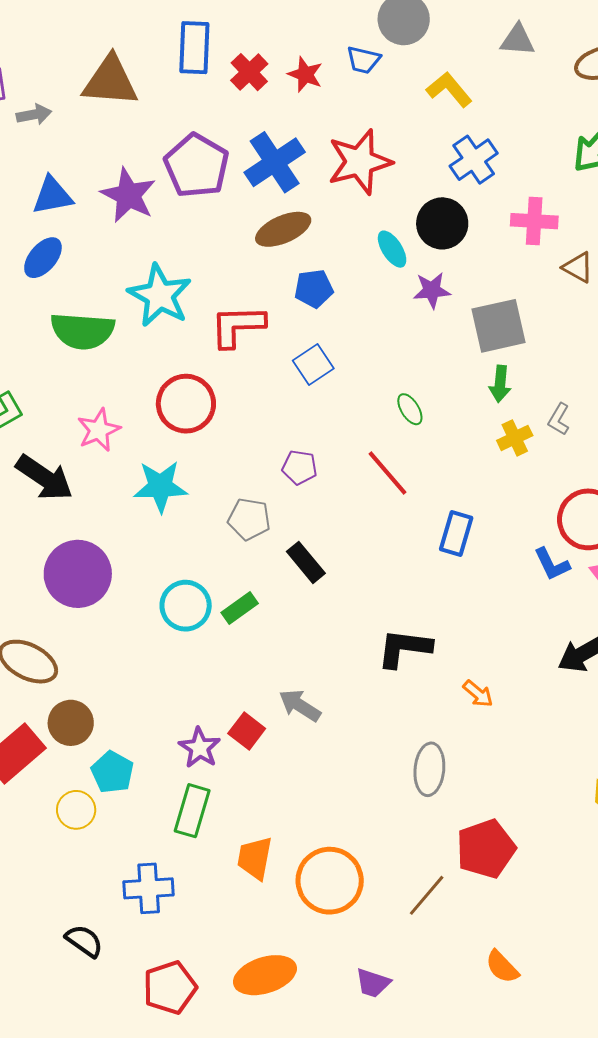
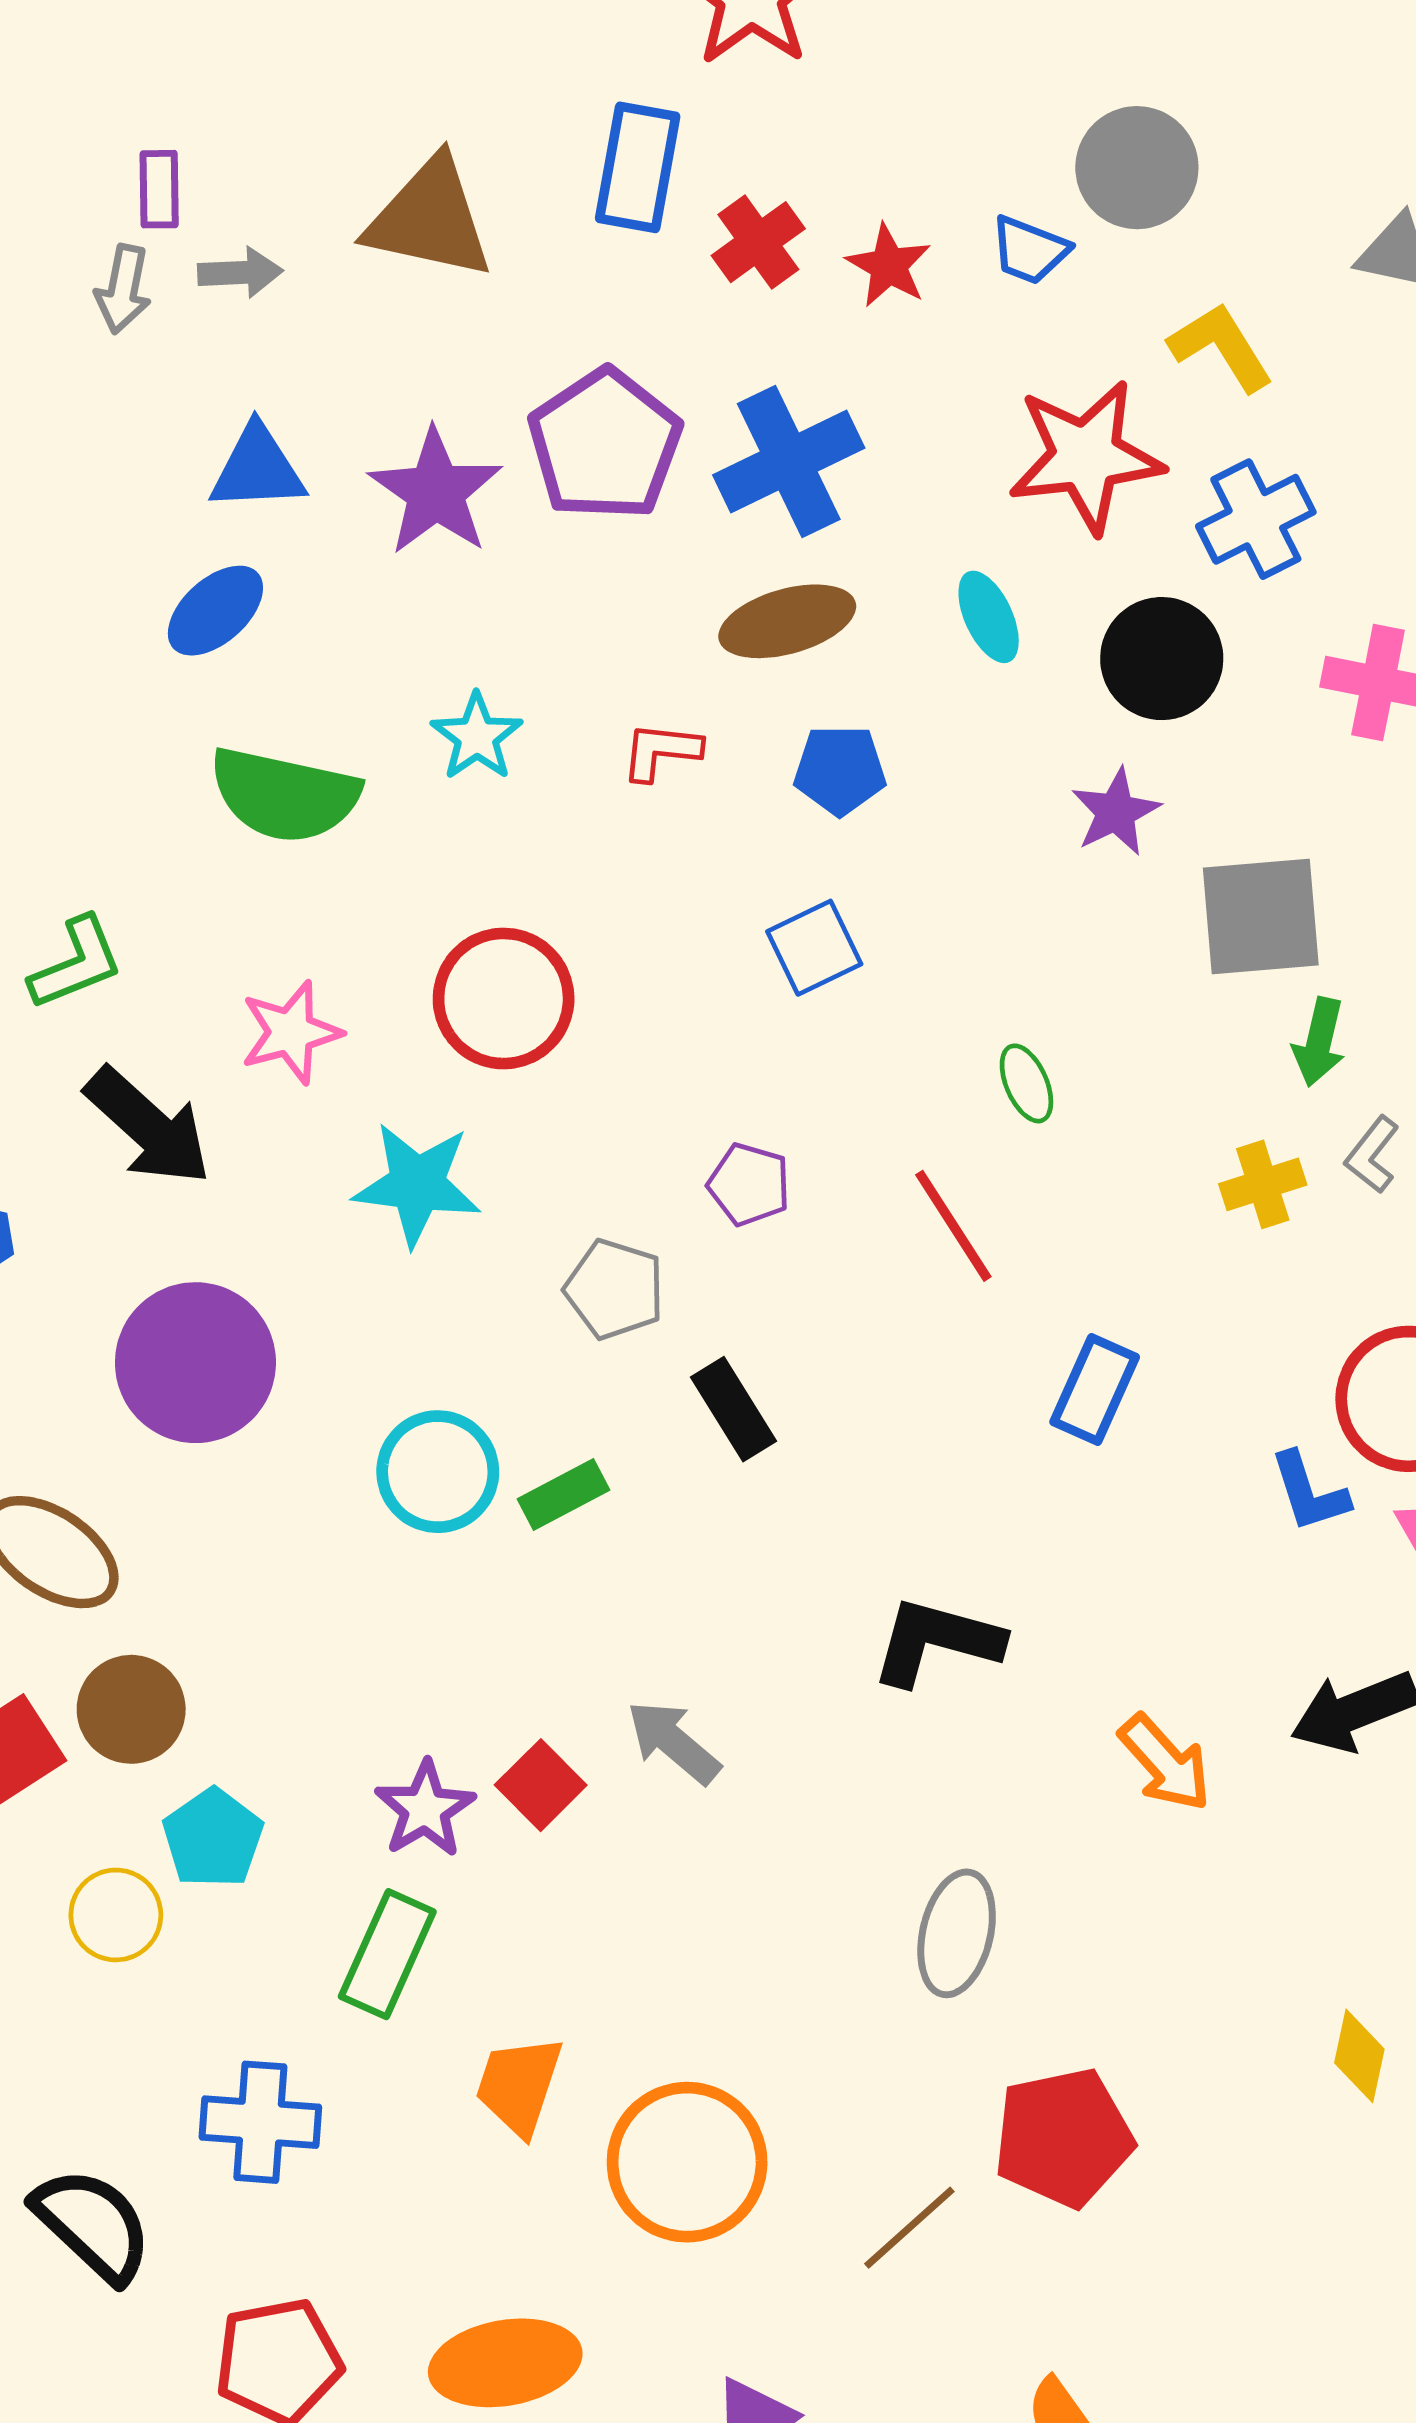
red star: (360, 162) -> (1086, 456), moved
cyan ellipse: (392, 249) -> (989, 617), moved
purple star: (432, 290) -> (1116, 812), turned -30
cyan star: (160, 295) -> (477, 737), size x0.6
red L-shape: (237, 326) -> (661, 751), moved, size x0.6
green arrow: (500, 384) -> (1319, 1042), moved
orange arrow: (478, 694) -> (1165, 1763), moved, size x1.4
black semicircle: (84, 941) -> (93, 2225), size x1.4

